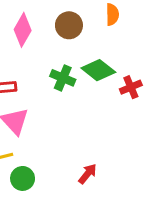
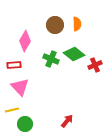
orange semicircle: (112, 14) -> (77, 24), moved
pink diamond: (23, 30) -> (25, 41), moved

